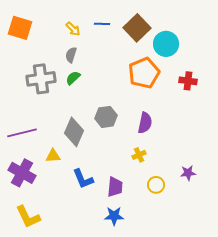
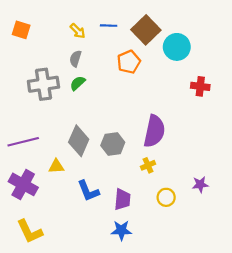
orange square: (20, 28) -> (21, 30), size x0.7
orange pentagon: (144, 73) -> (129, 62), moved, size x0.7
gray hexagon: (106, 117) -> (113, 144), moved
purple semicircle: (145, 123) -> (154, 131), size x1.4

